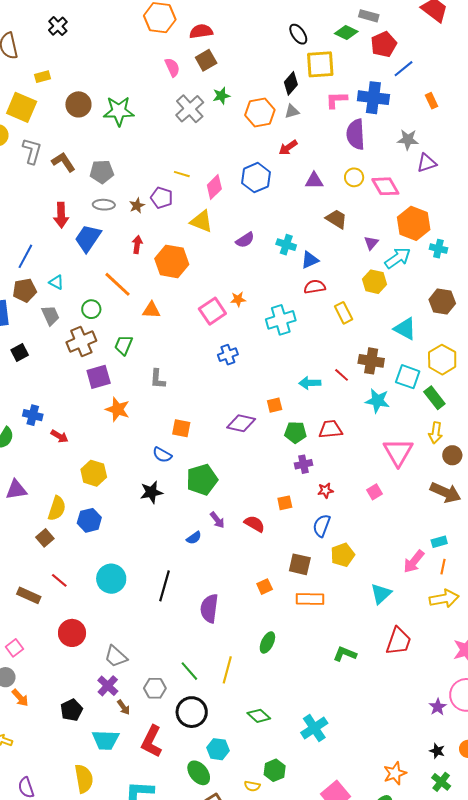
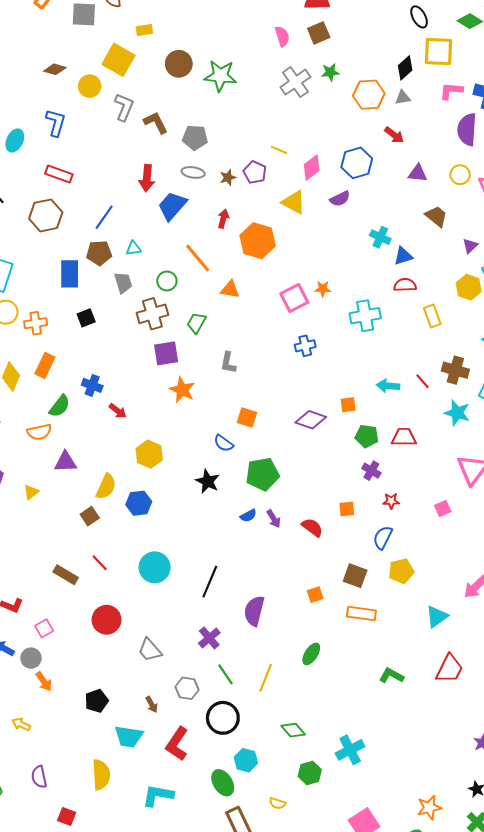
red arrow: (288, 148) -> (394, 135), turned -114
purple semicircle: (245, 240) -> (340, 199), moved
cyan triangle: (56, 282) -> (133, 248), turned -42
purple cross: (304, 464) -> (371, 471), turned 36
black star: (151, 492) -> (208, 481), turned 30
blue semicircle: (194, 538) -> (248, 516), moved
purple cross: (108, 686) -> (209, 638), moved
green hexagon: (275, 770) -> (310, 773), moved

